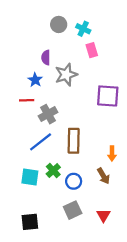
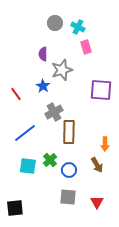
blue star: (35, 80) -> (43, 86), moved
red line: (27, 100) -> (16, 94), moved, turned 56
gray cross: (48, 114) -> (54, 112), moved
blue line: (41, 142) -> (25, 133), moved
gray square: (73, 210) -> (68, 197), turned 30
black square: (30, 222) -> (15, 208), moved

